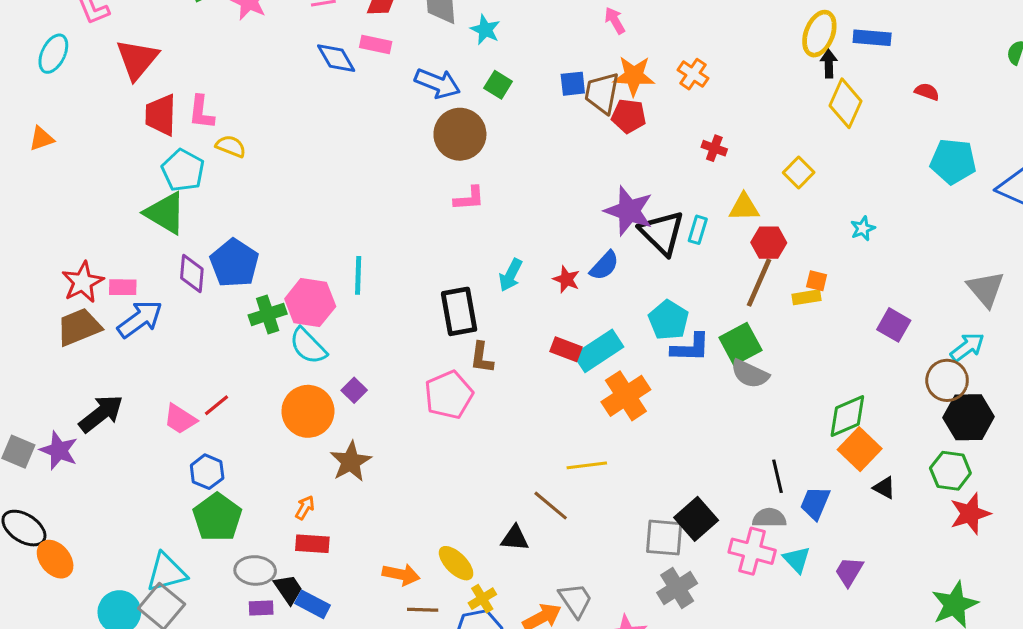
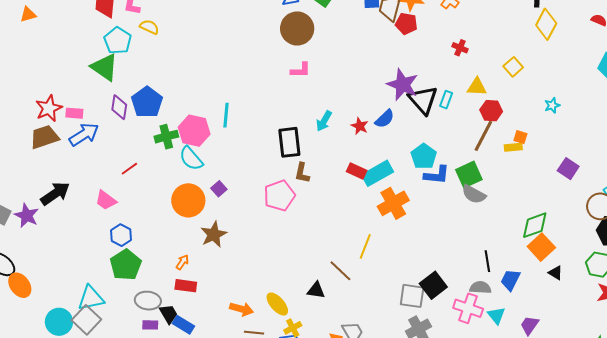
red line: (217, 405) -> (129, 169), moved
yellow line: (587, 465) -> (365, 246), turned -65

